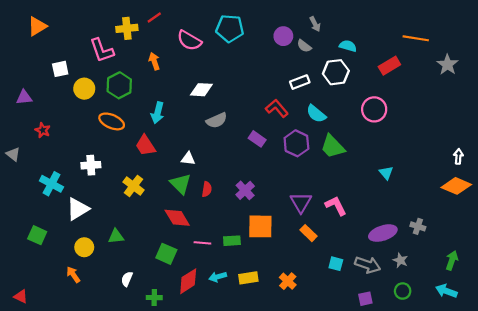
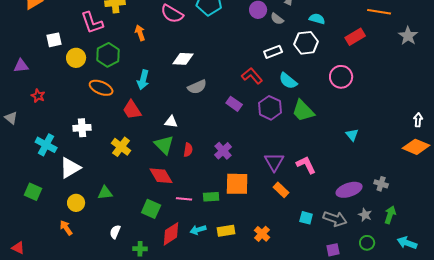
green arrow: (452, 260) -> (390, 215), moved

